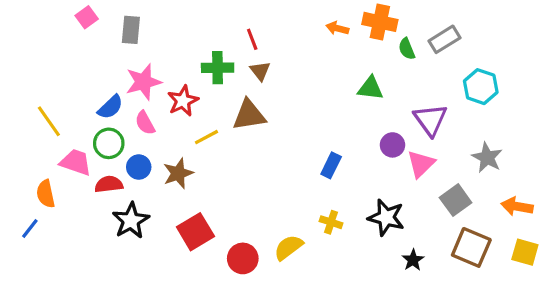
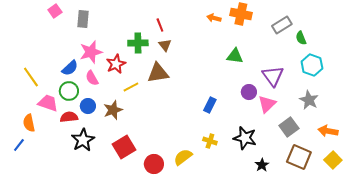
green semicircle: (407, 49) -> (301, 38), moved
cyan hexagon: (481, 87) -> (312, 65), moved
yellow square: (525, 252) -> (333, 160), turned 30

